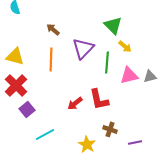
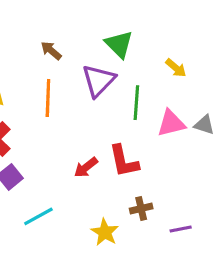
green triangle: (113, 25) -> (119, 44), moved
yellow arrow: (125, 46) -> (176, 68), moved
gray triangle: (150, 76) -> (204, 125), turned 32
brown cross: (110, 129) -> (141, 209), turned -32

